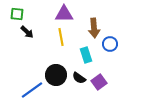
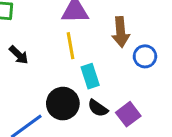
black arrow: (27, 32) -> (19, 55), moved
cyan rectangle: (86, 55) -> (90, 76), moved

